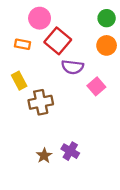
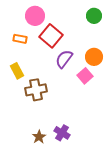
orange circle: (107, 45) -> (94, 57), moved
purple semicircle: (72, 67) -> (64, 59), turned 120

